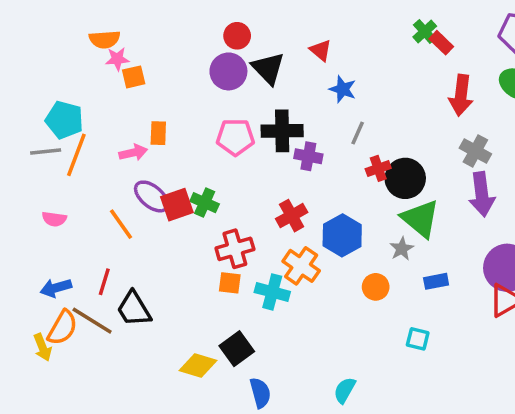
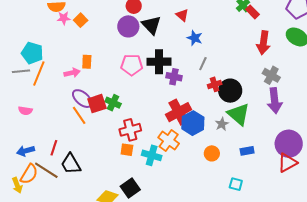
orange square: (134, 77) -> (81, 20), moved, turned -32
red cross: (292, 216) -> (179, 112), moved, size x1.4
orange line: (121, 224) -> (79, 115), moved
gray star: (402, 249) -> (222, 124), moved

